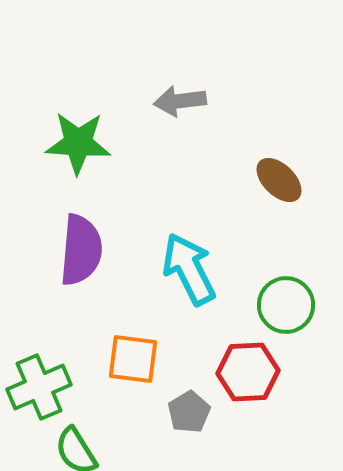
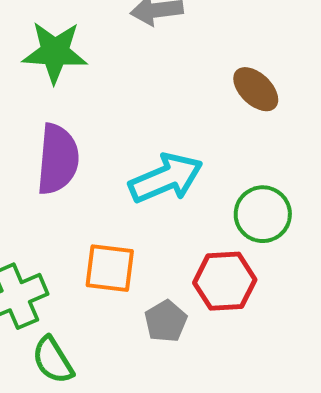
cyan arrow: (189, 269) -> (166, 178), turned 94

